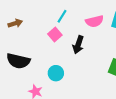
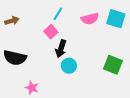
black arrow: (78, 45) -> (61, 49), moved
cyan circle: (56, 73) -> (69, 66), moved

